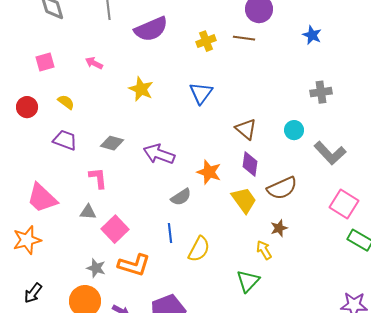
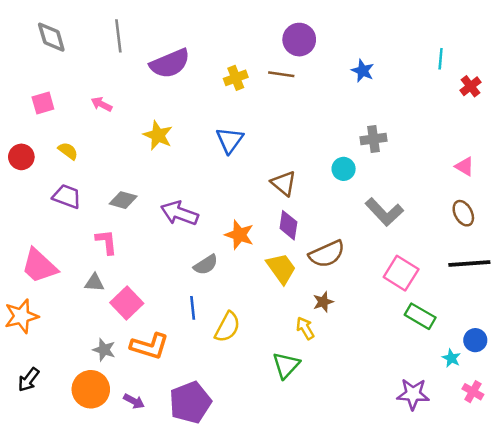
cyan circle: (294, 130) -> (344, 169), moved

